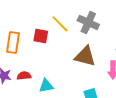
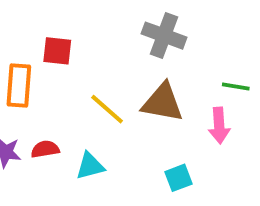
yellow line: (60, 24) -> (107, 109), moved
red square: (41, 36) -> (57, 51), moved

